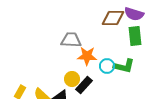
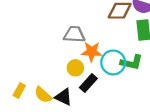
cyan circle: (107, 66) -> (113, 62), size x1.5
yellow circle: (72, 79) -> (75, 68), moved

